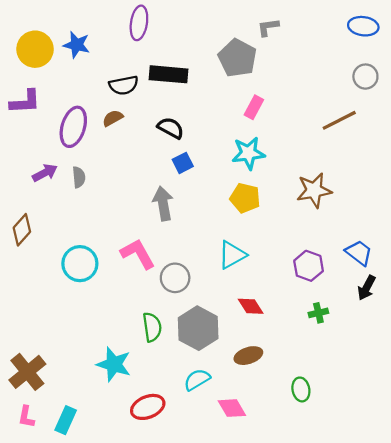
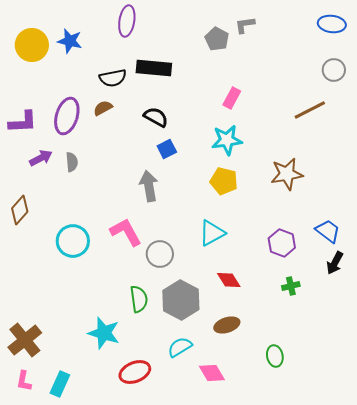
gray pentagon: (237, 58) -> (217, 39), moved, size x0.7
purple L-shape: (25, 102) -> (23, 122), moved

